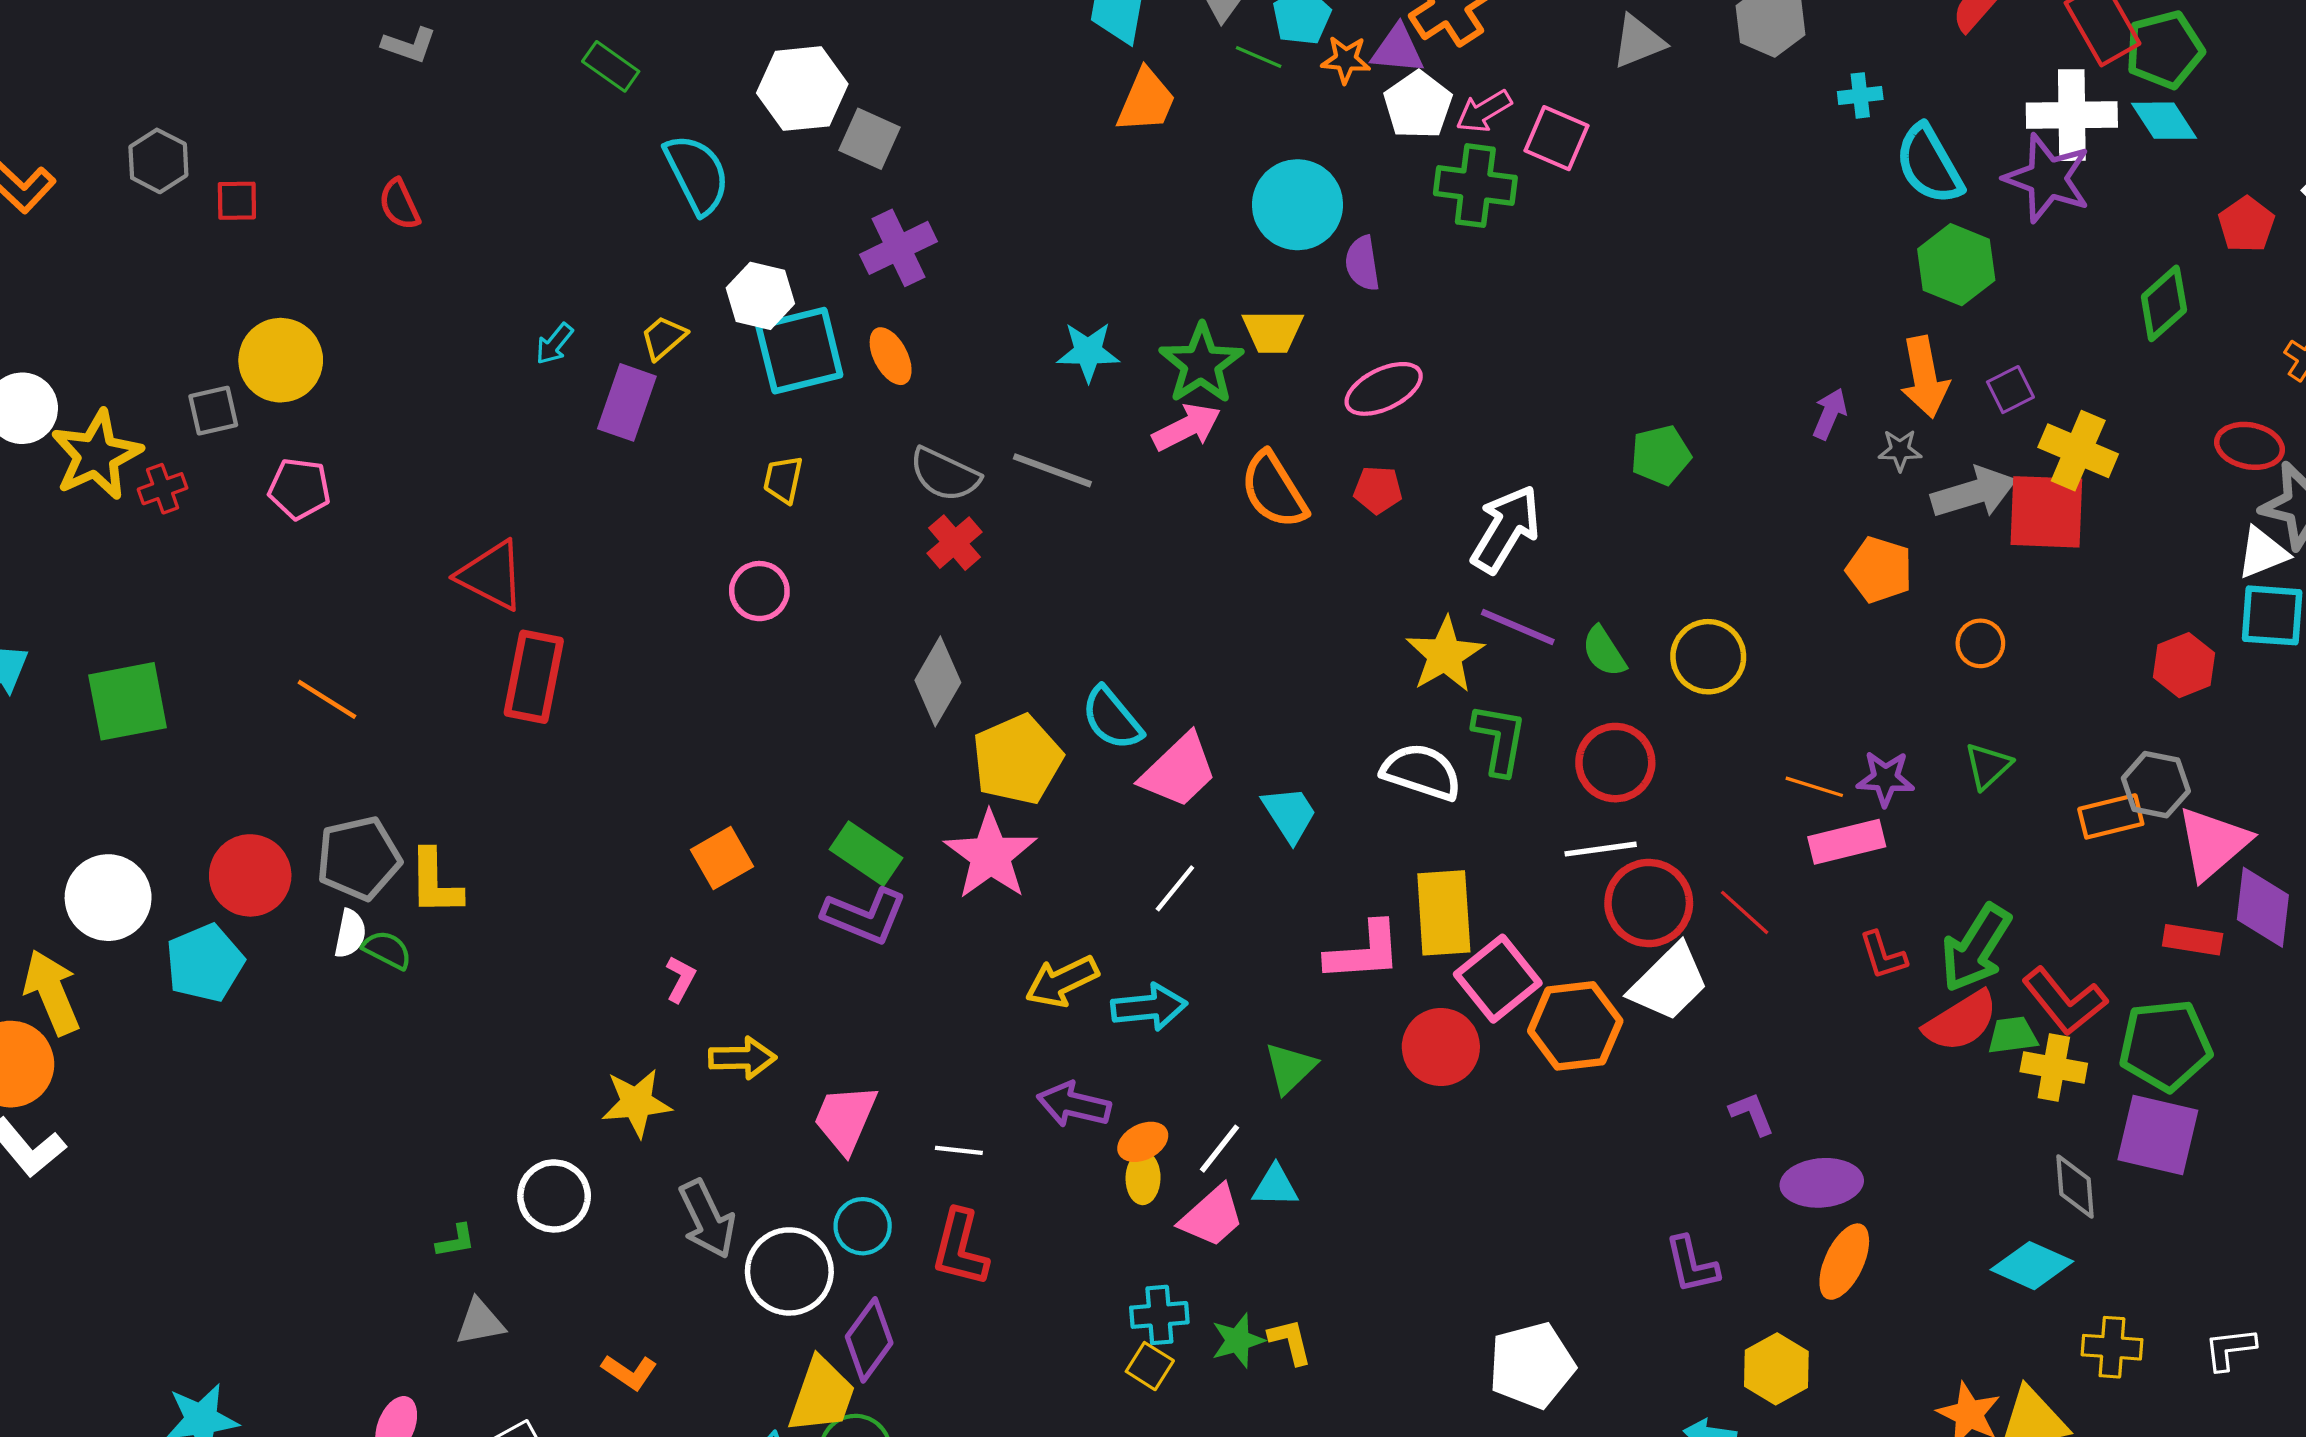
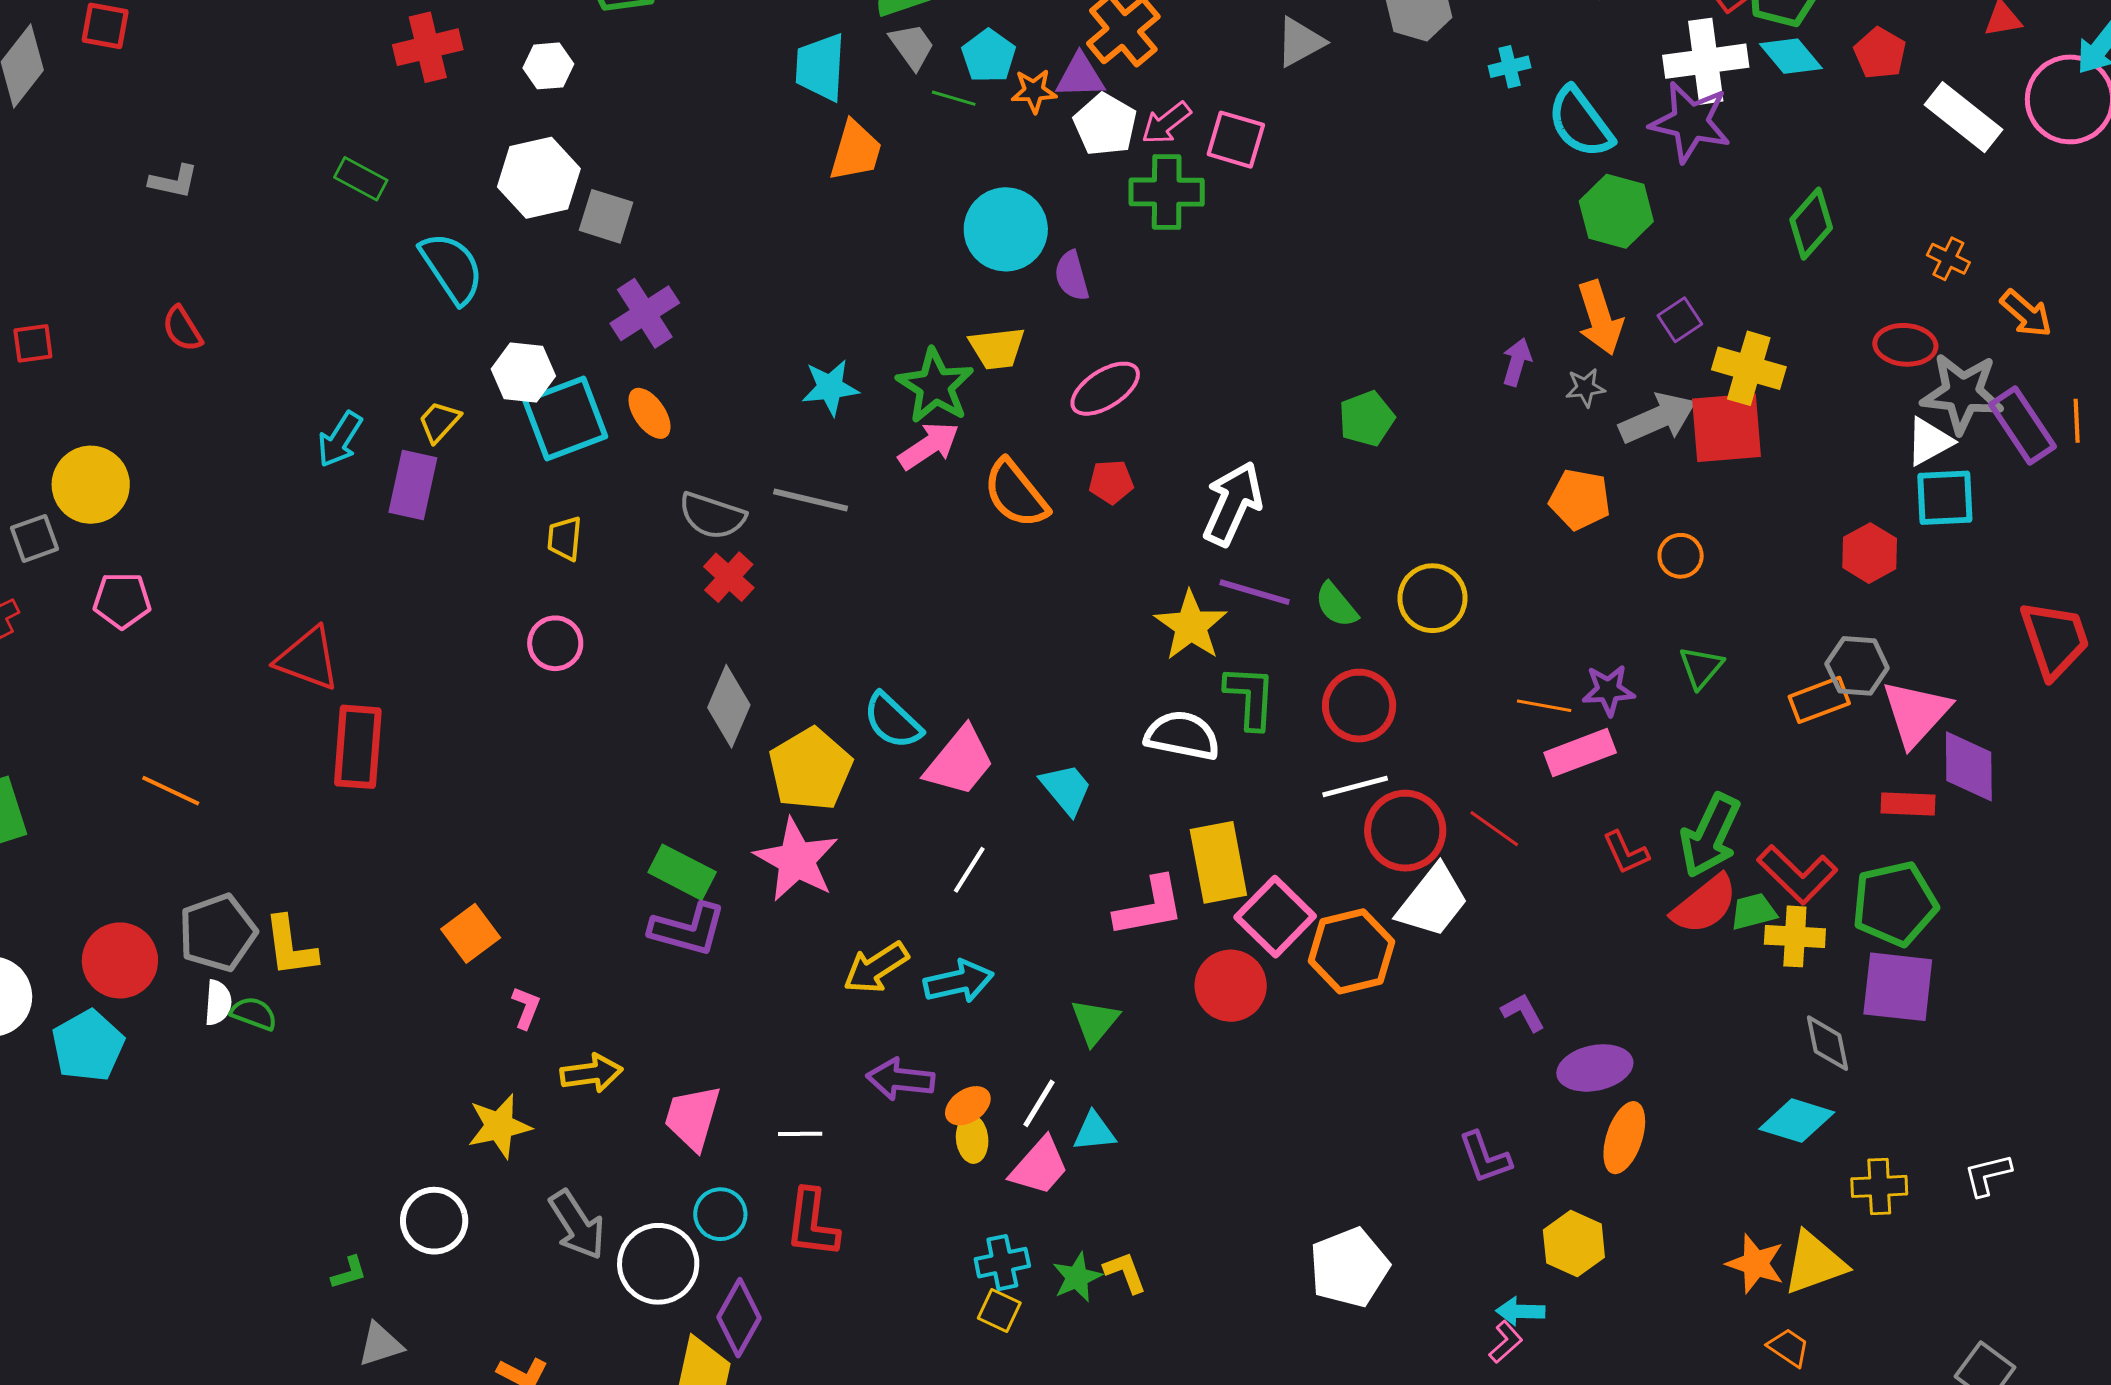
red pentagon: (2246, 224) -> (1880, 53), moved
cyan arrow: (554, 344) -> (340, 439), size x1.4
orange square: (722, 858) -> (471, 933), moved

